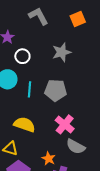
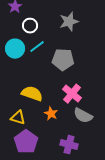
cyan line: (30, 89) -> (37, 47), moved, turned 49
orange star: (49, 159) -> (51, 114), moved

